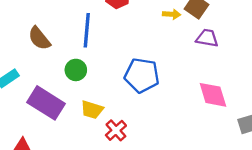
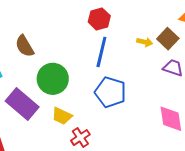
blue line: (87, 30) -> (101, 52), moved
green circle: (76, 70) -> (53, 79), size x1.6

